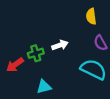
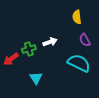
cyan triangle: (44, 87) -> (36, 78), turned -48

